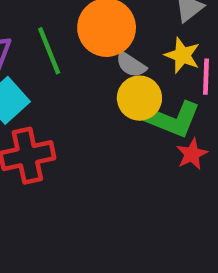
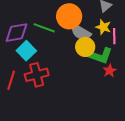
green line: (49, 51) -> (44, 28), turned -45
gray semicircle: (131, 65) -> (81, 32), size x1.5

